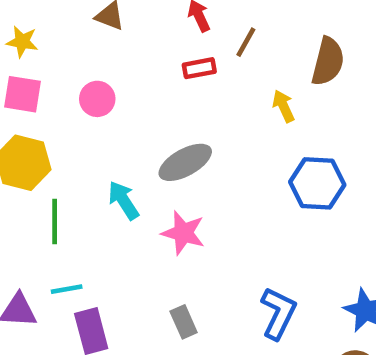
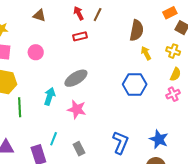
brown line: (246, 42) -> (98, 15), moved
yellow arrow: (284, 106) -> (146, 53), moved
cyan arrow: (123, 200) -> (50, 96), turned 54
cyan line: (67, 289) -> (54, 139), moved, turned -56

